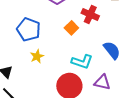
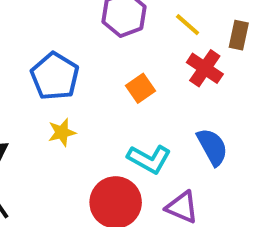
red cross: (90, 15) -> (205, 68), moved

